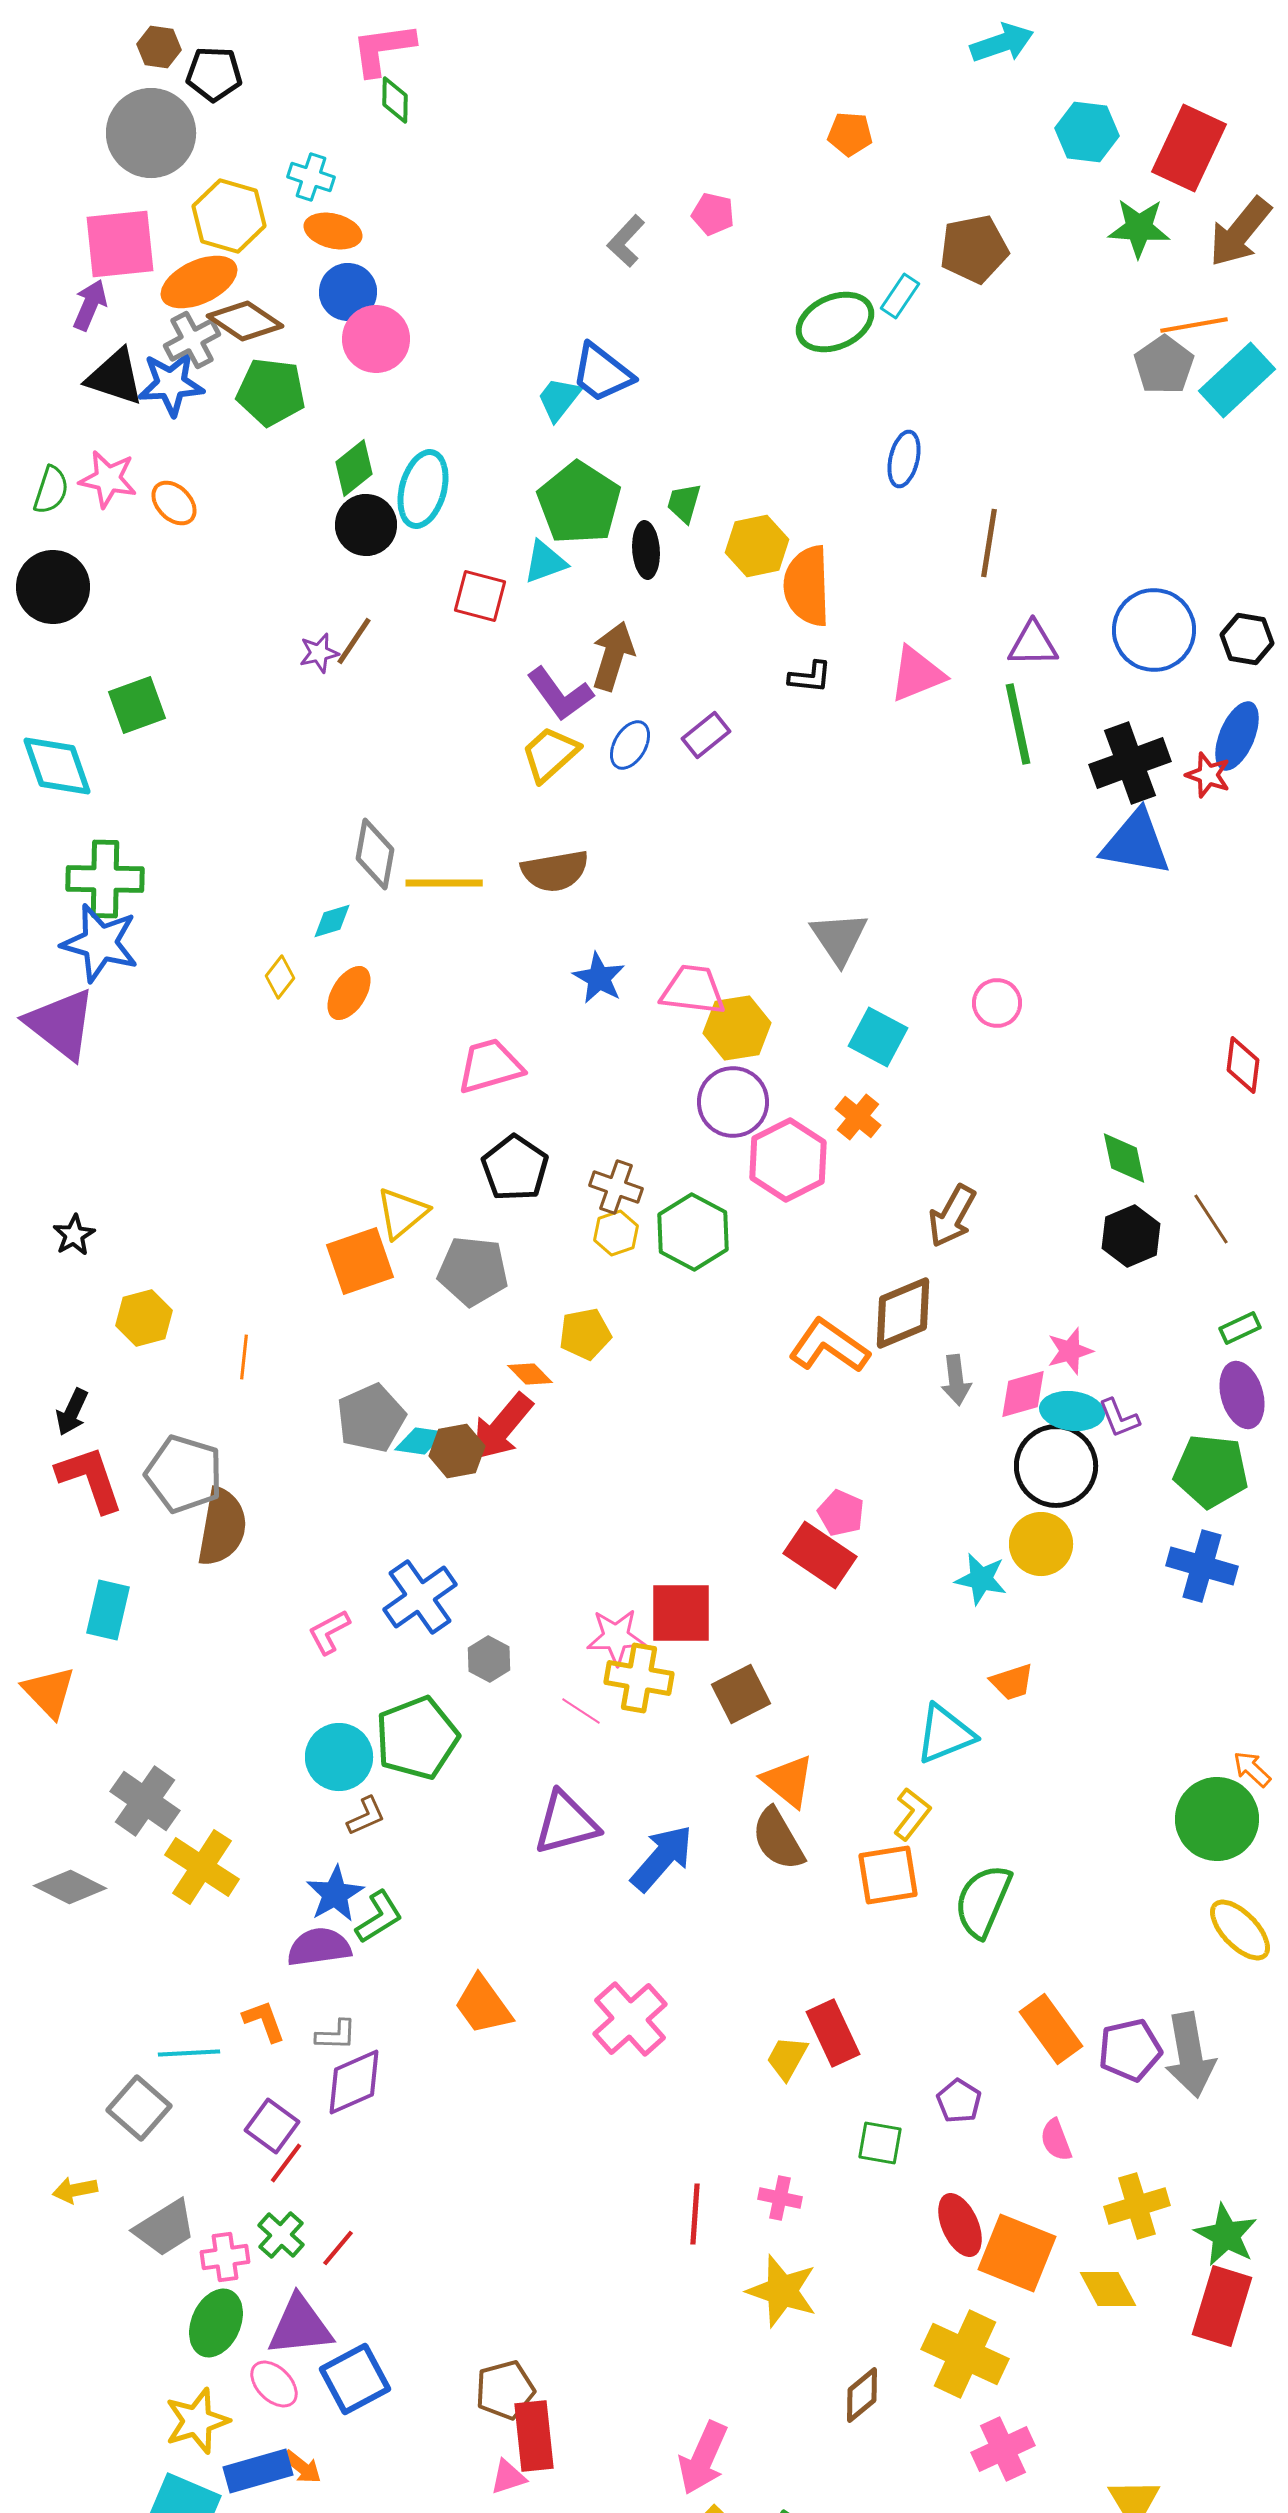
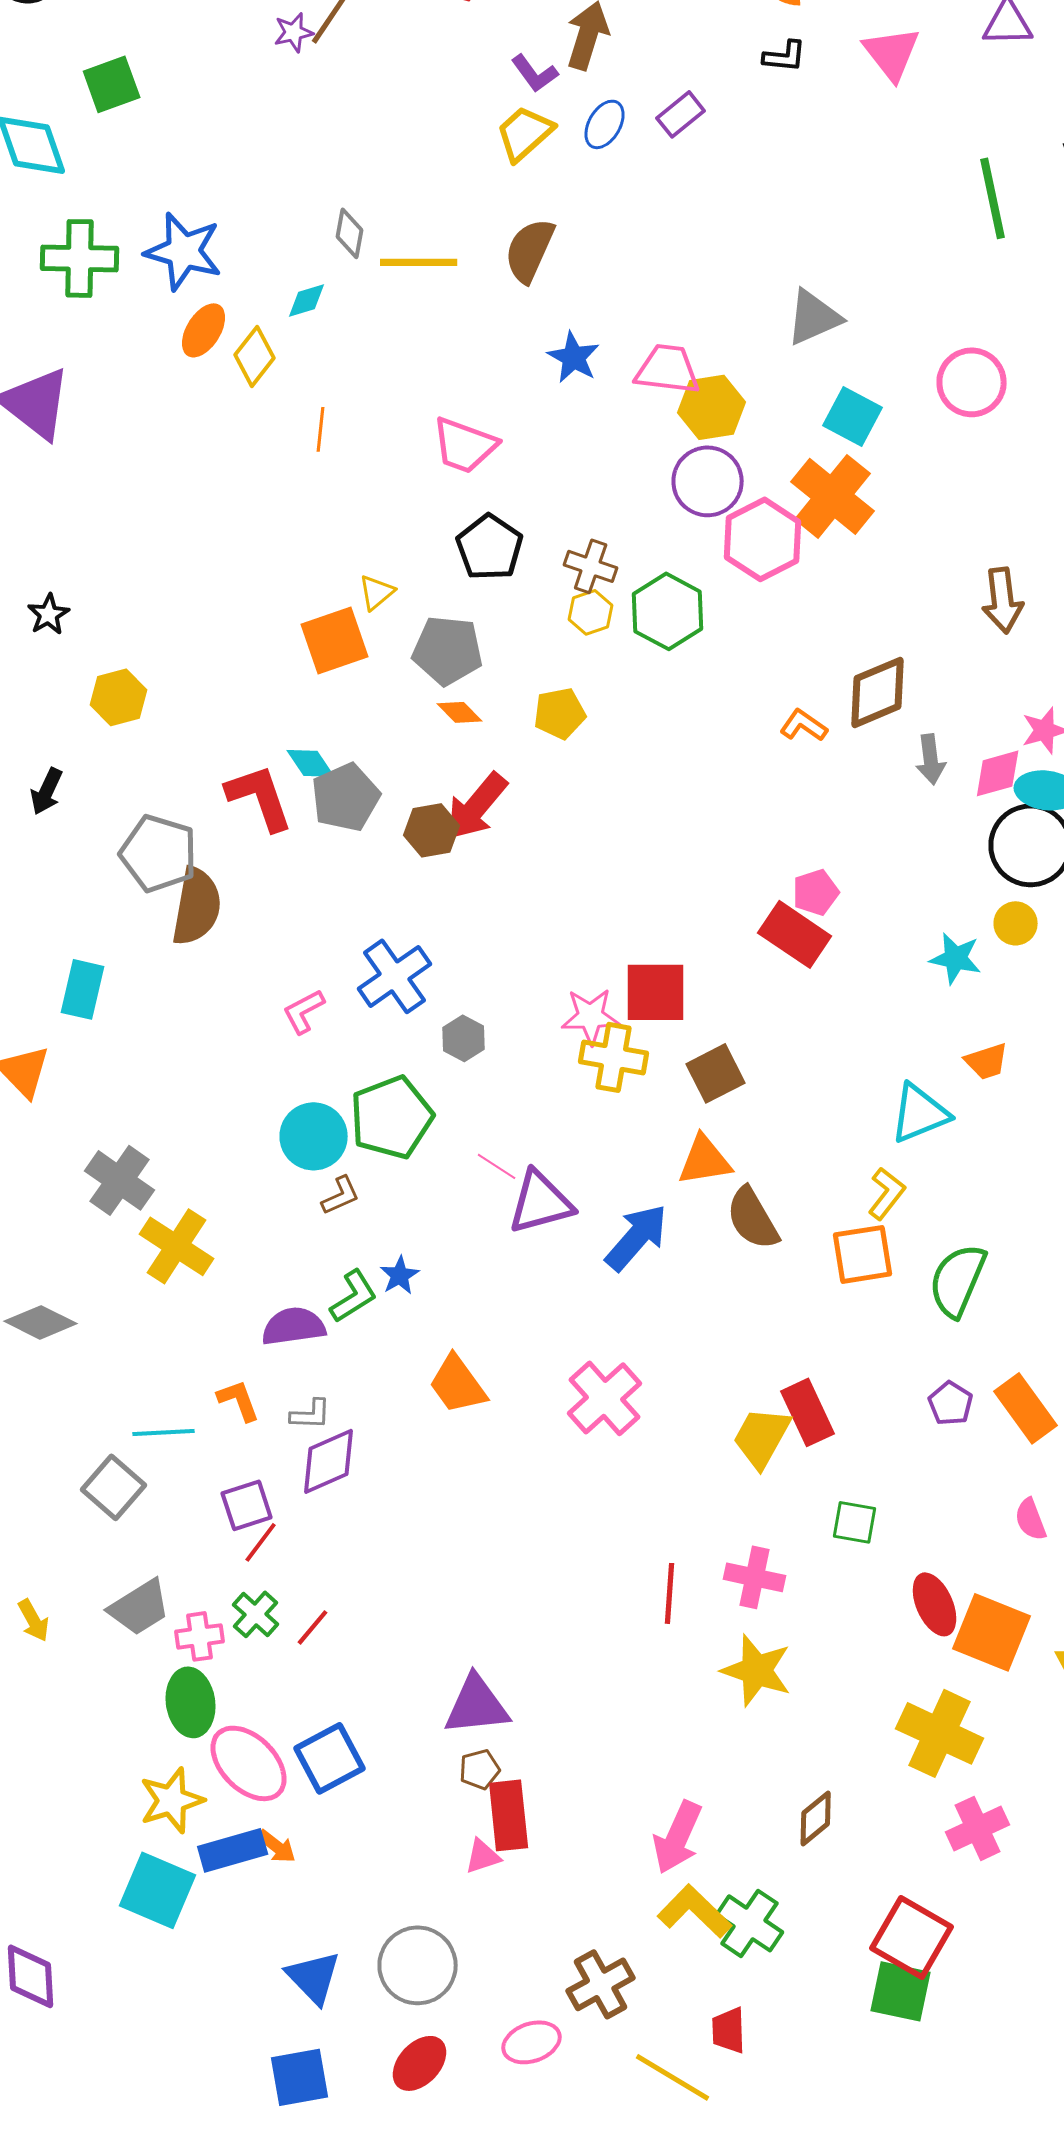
pink triangle: (917, 674) -> (892, 53), turned -46
purple L-shape: (560, 694) -> (535, 73), size x0.7
green line: (1018, 724) -> (993, 198), moved
gray diamond: (375, 854) -> (350, 233), size x0.7
brown semicircle: (555, 871) -> (530, 250), turned 124
gray triangle: (839, 938) -> (814, 317), turned 40
blue star: (100, 943) -> (184, 251), moved
yellow diamond: (280, 977) -> (255, 356), size x1.4
orange ellipse: (349, 993) -> (204, 330), moved
pink circle: (997, 1003) -> (972, 382), size x1.4
pink trapezoid: (490, 1066) -> (465, 445), turned -144
orange cross: (858, 1117) -> (833, 496), size x1.8
yellow triangle: (402, 1213) -> (377, 592), size x0.7
brown arrow: (952, 1216) -> (1003, 600), moved, turned -36
orange L-shape: (829, 1346) -> (804, 725), size x0.6
orange line: (244, 1357) -> (321, 429), moved
orange diamond: (530, 1374) -> (460, 712), moved
cyan diamond: (420, 1441) -> (311, 763), moved, turned 48
red L-shape: (90, 1479) -> (260, 797), moved
pink pentagon: (841, 1513) -> (816, 892), turned 30
yellow circle: (1041, 1544) -> (1016, 923), size x0.7
pink line: (581, 1711) -> (497, 1166), moved
orange triangle: (788, 1781) -> (705, 1160), moved, turned -48
gray diamond: (70, 1887) -> (41, 1322), moved
blue star: (335, 1894) -> (400, 1275), moved, size x0.7
yellow trapezoid: (787, 2058) -> (762, 1437), size x1.4
purple pentagon: (959, 2101) -> (951, 1403), moved
purple square: (272, 2126) -> (247, 1505), turned 36
yellow arrow: (75, 2190) -> (34, 1620), moved, turned -108
pink cross: (780, 2198) -> (755, 1577), size x1.4
green ellipse: (216, 2323) -> (191, 1702), turned -32
purple triangle: (300, 2326) -> (477, 1705), moved
pink ellipse: (274, 2384) -> (249, 1763), size x1.6
brown pentagon: (505, 2390) -> (480, 1769), size x0.7
brown diamond: (862, 2395) -> (816, 1818), moved

